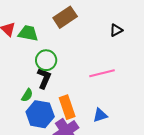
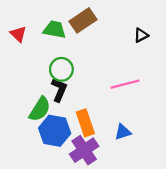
green trapezoid: (28, 33) -> (55, 30), moved
green semicircle: (27, 95) -> (40, 109), size x1.6

